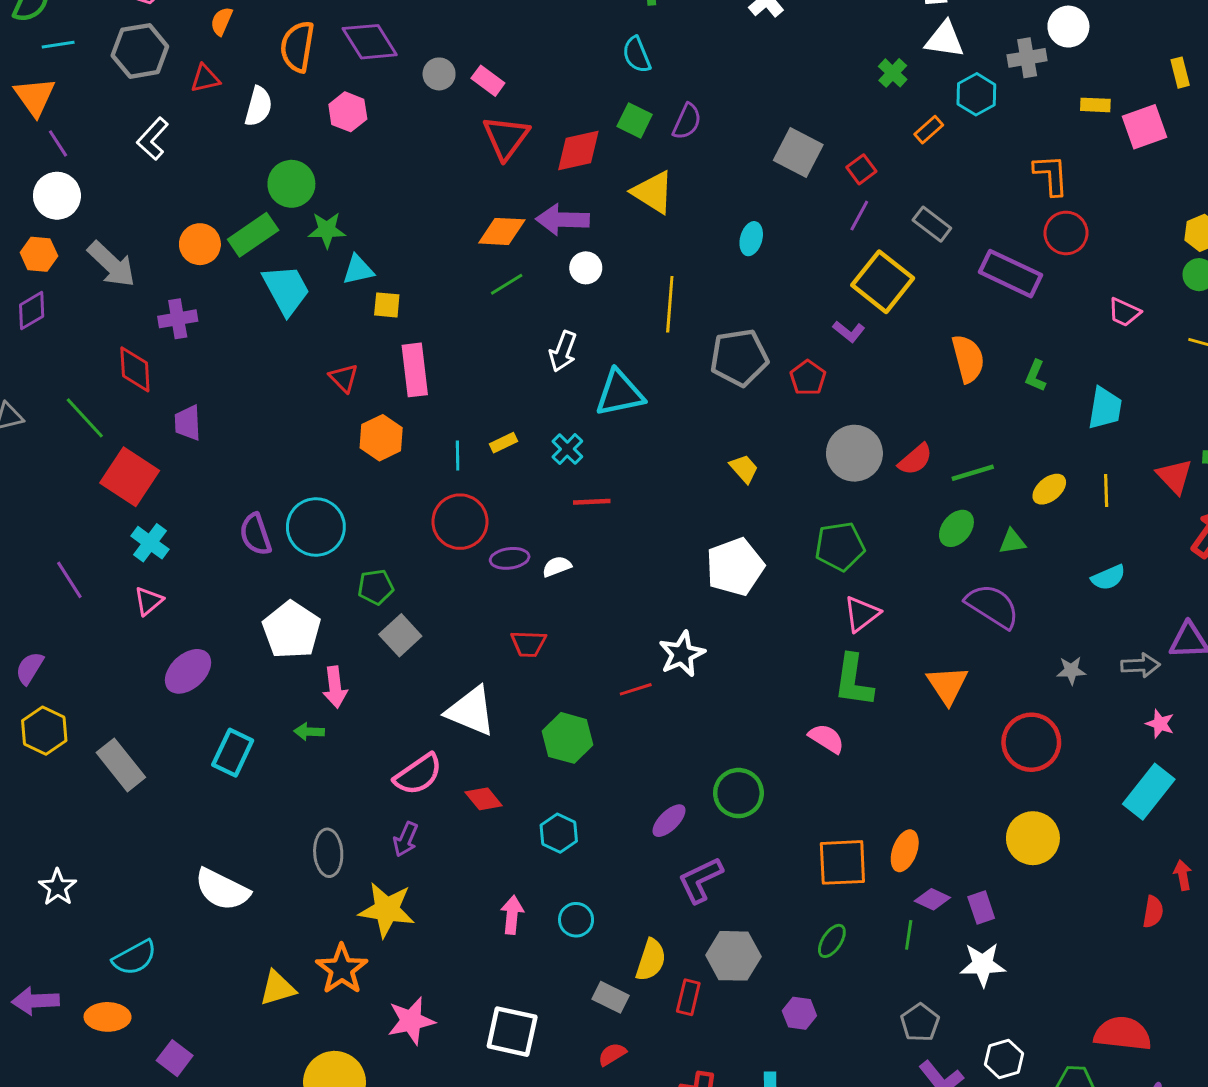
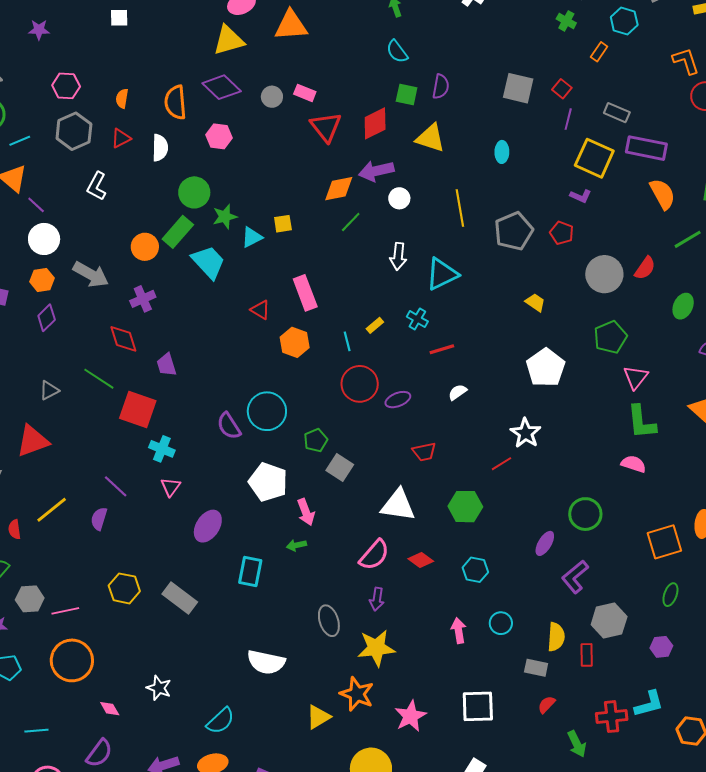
purple rectangle: (1010, 274) -> (646, 148), moved
yellow square: (387, 305) -> (283, 224), moved
green line: (973, 473) -> (688, 239), moved
white semicircle: (557, 567) -> (458, 392), moved
purple semicircle: (30, 668) -> (99, 519), moved

